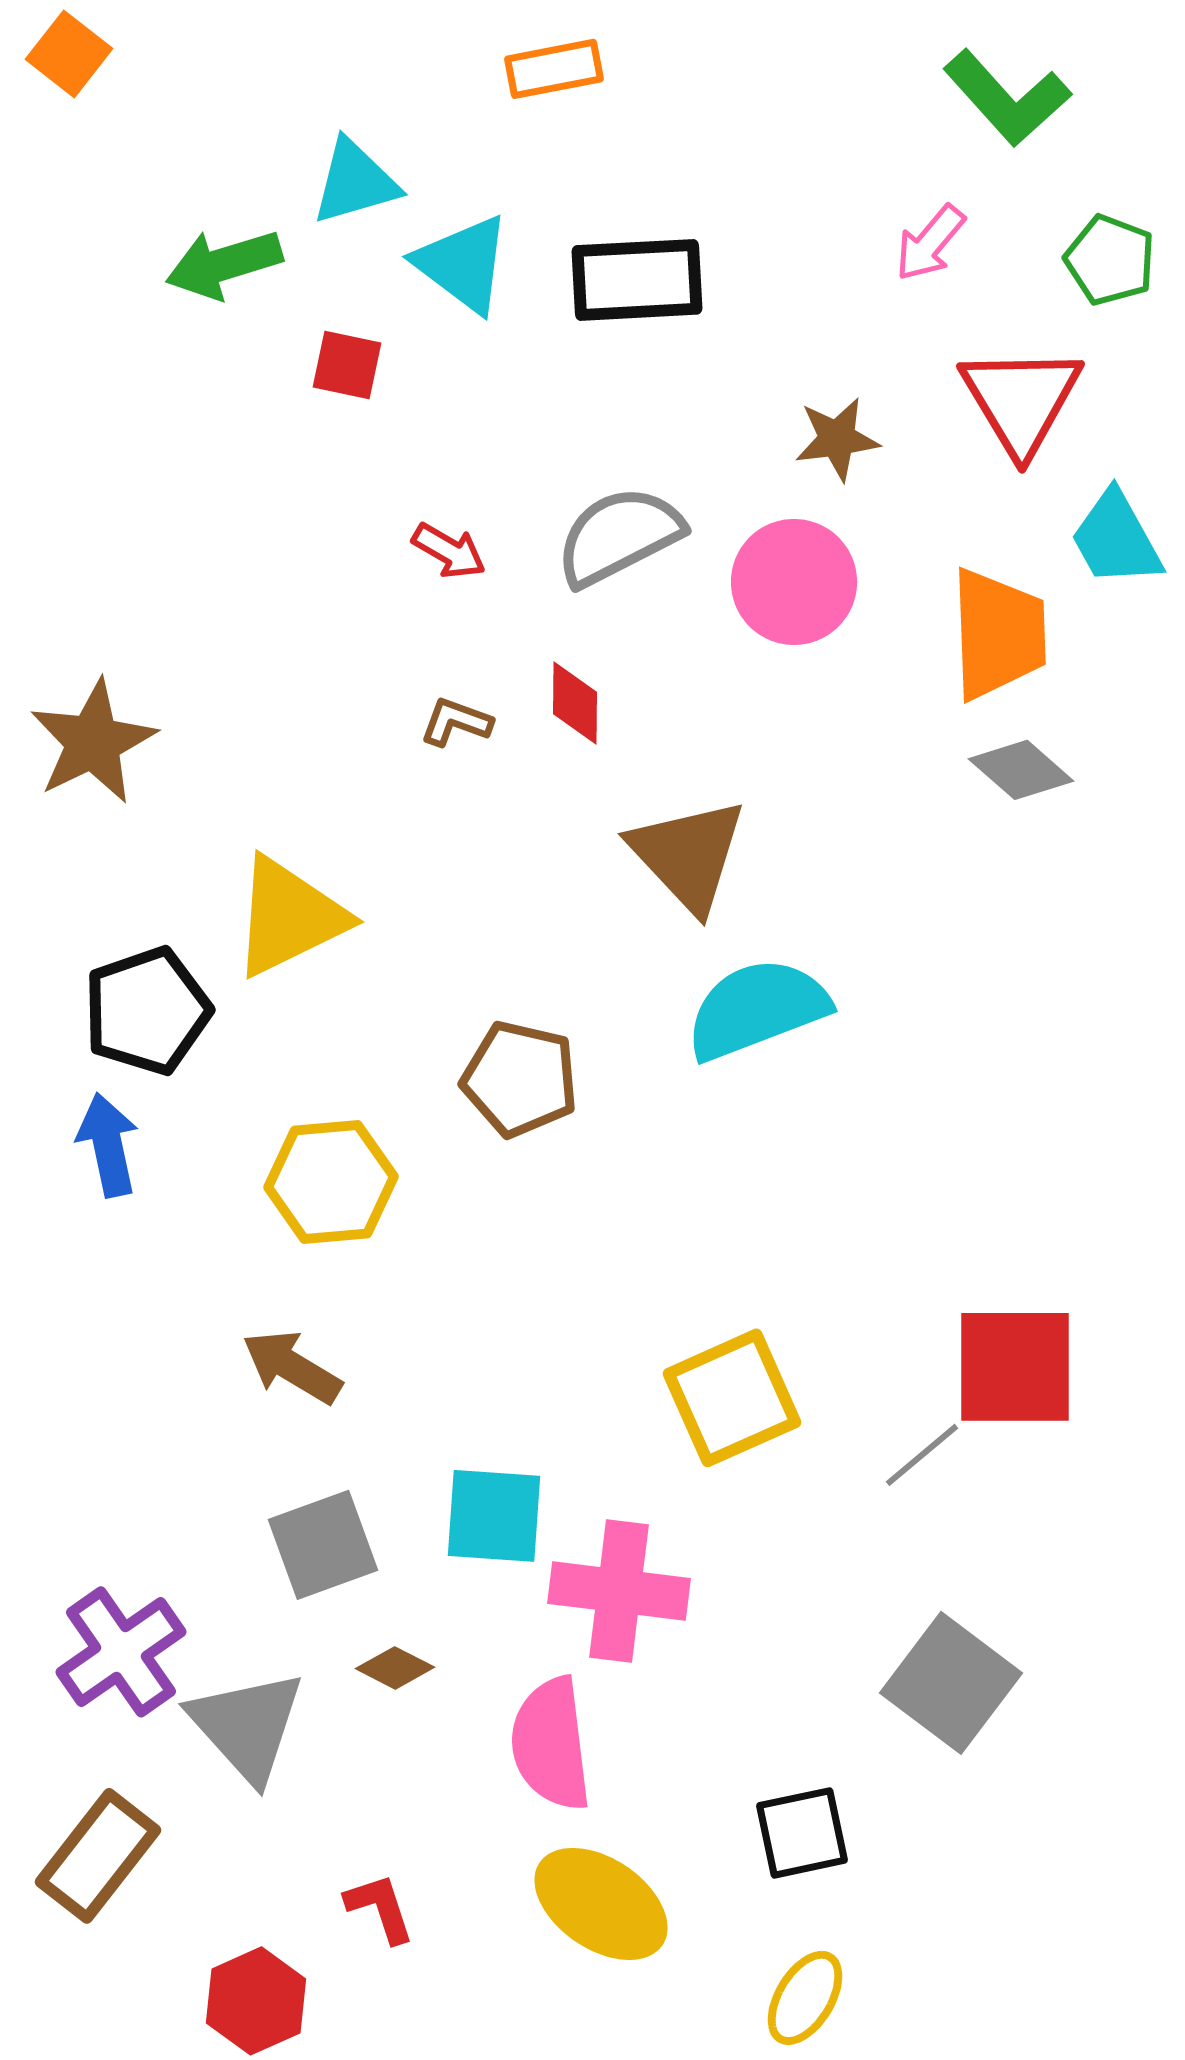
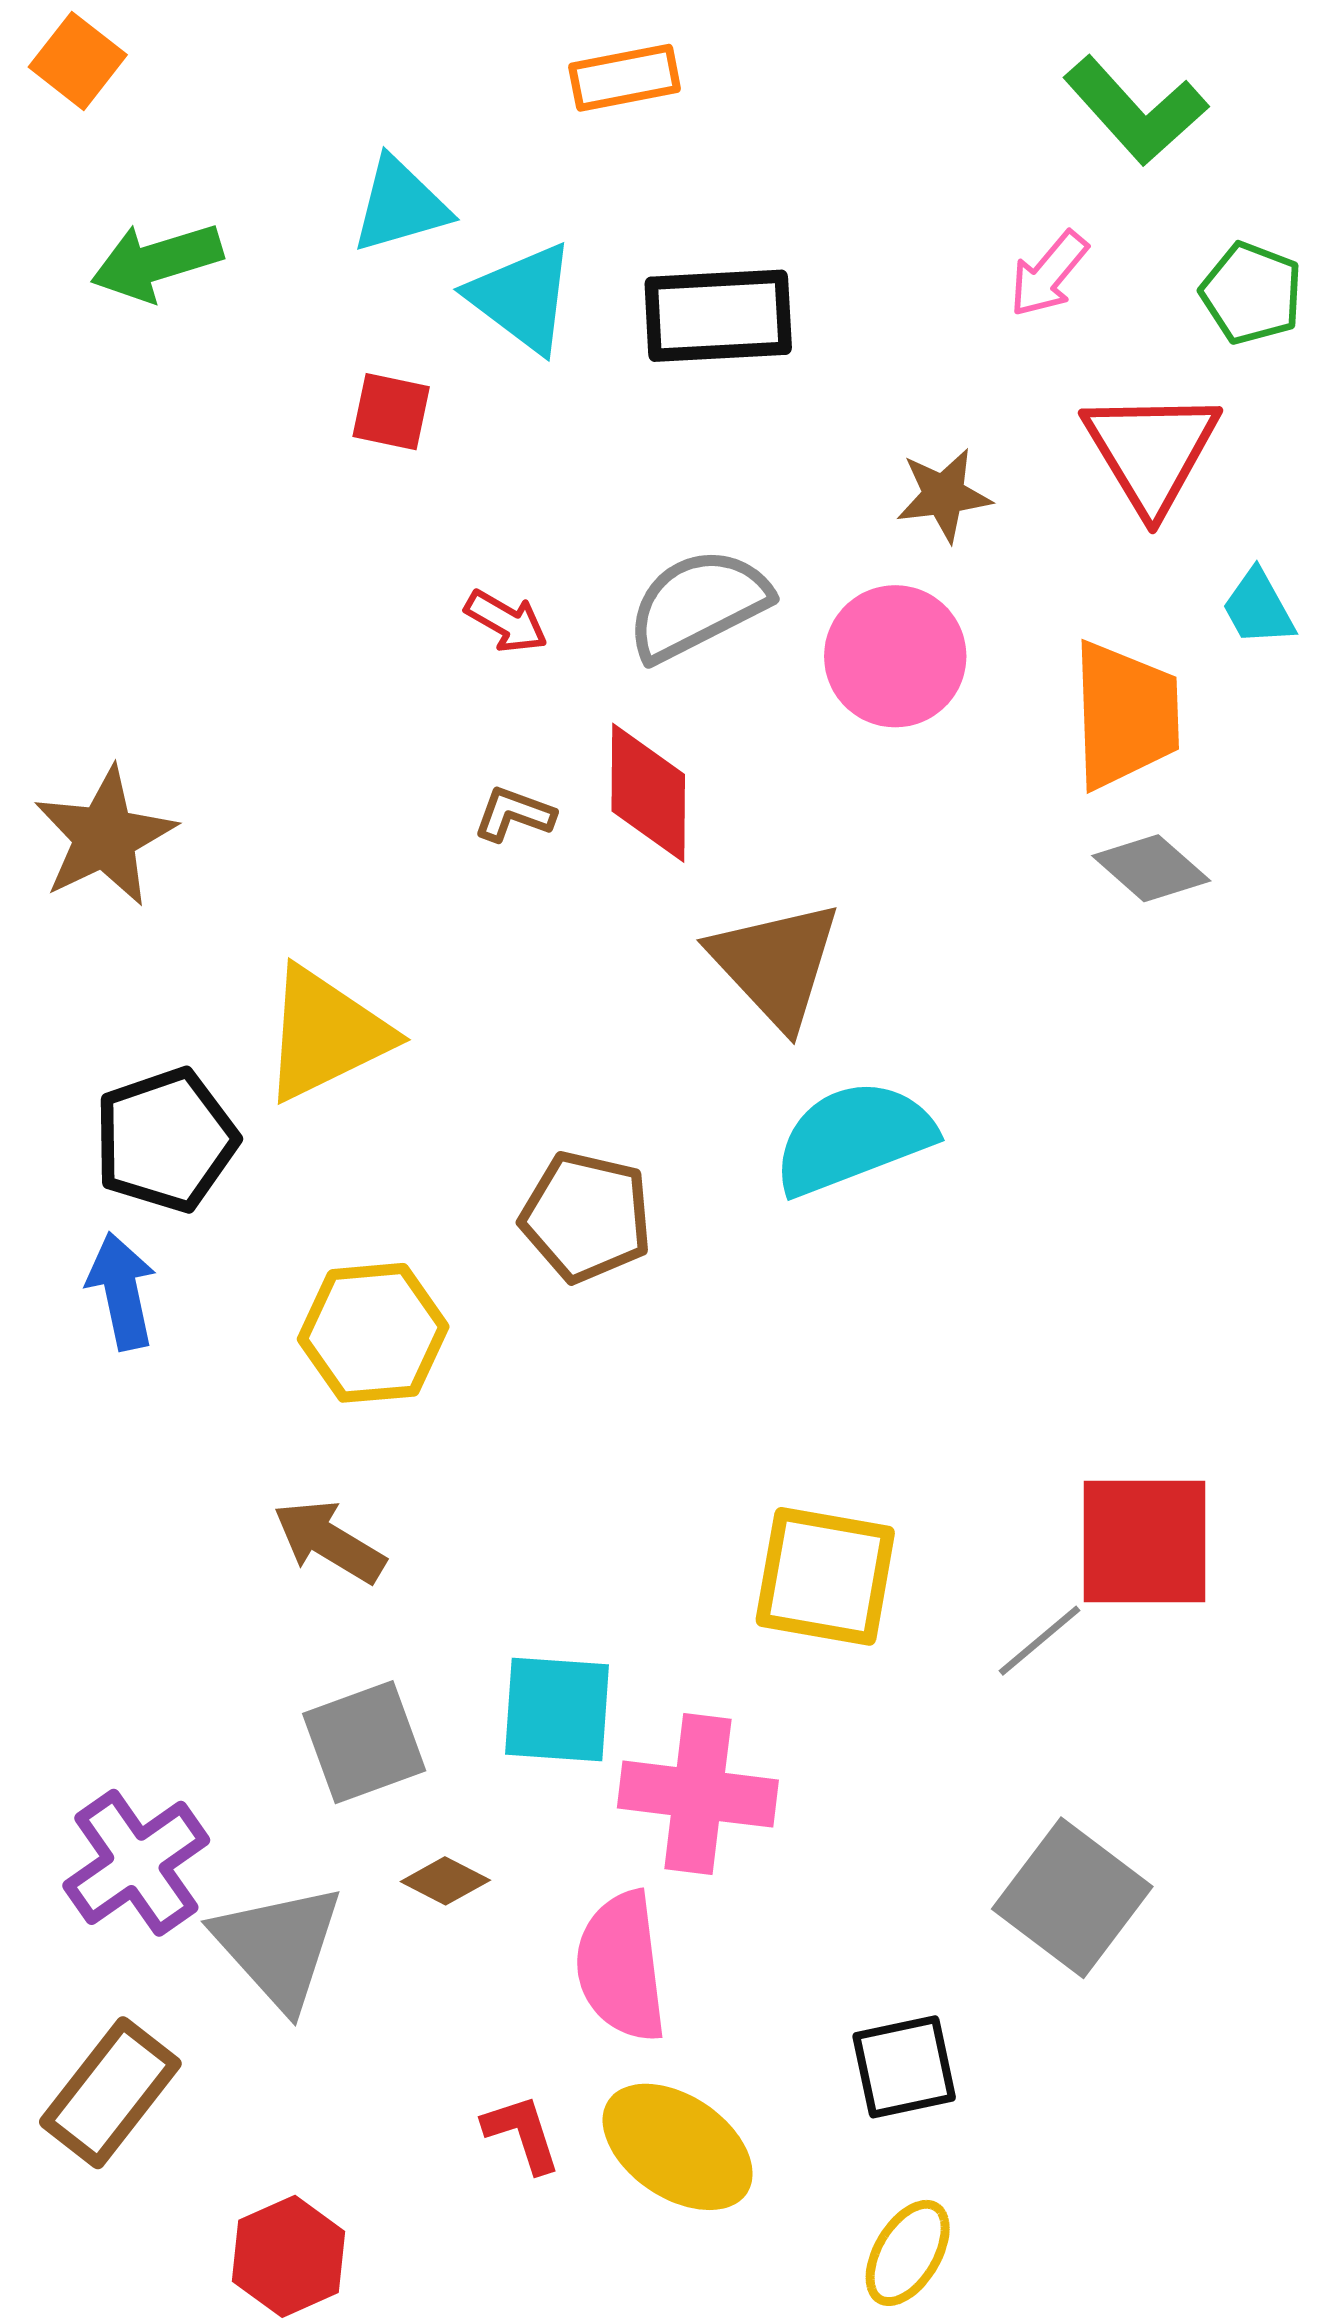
green arrow: (224, 264) -> (157, 262), moved
cyan trapezoid: (1116, 539) -> (1258, 608), size x0.7
red diamond: (575, 703) -> (648, 793), size x1.5
yellow square: (732, 1398) -> (825, 1576), turned 34
red L-shape: (380, 1908) -> (522, 2133), moved

